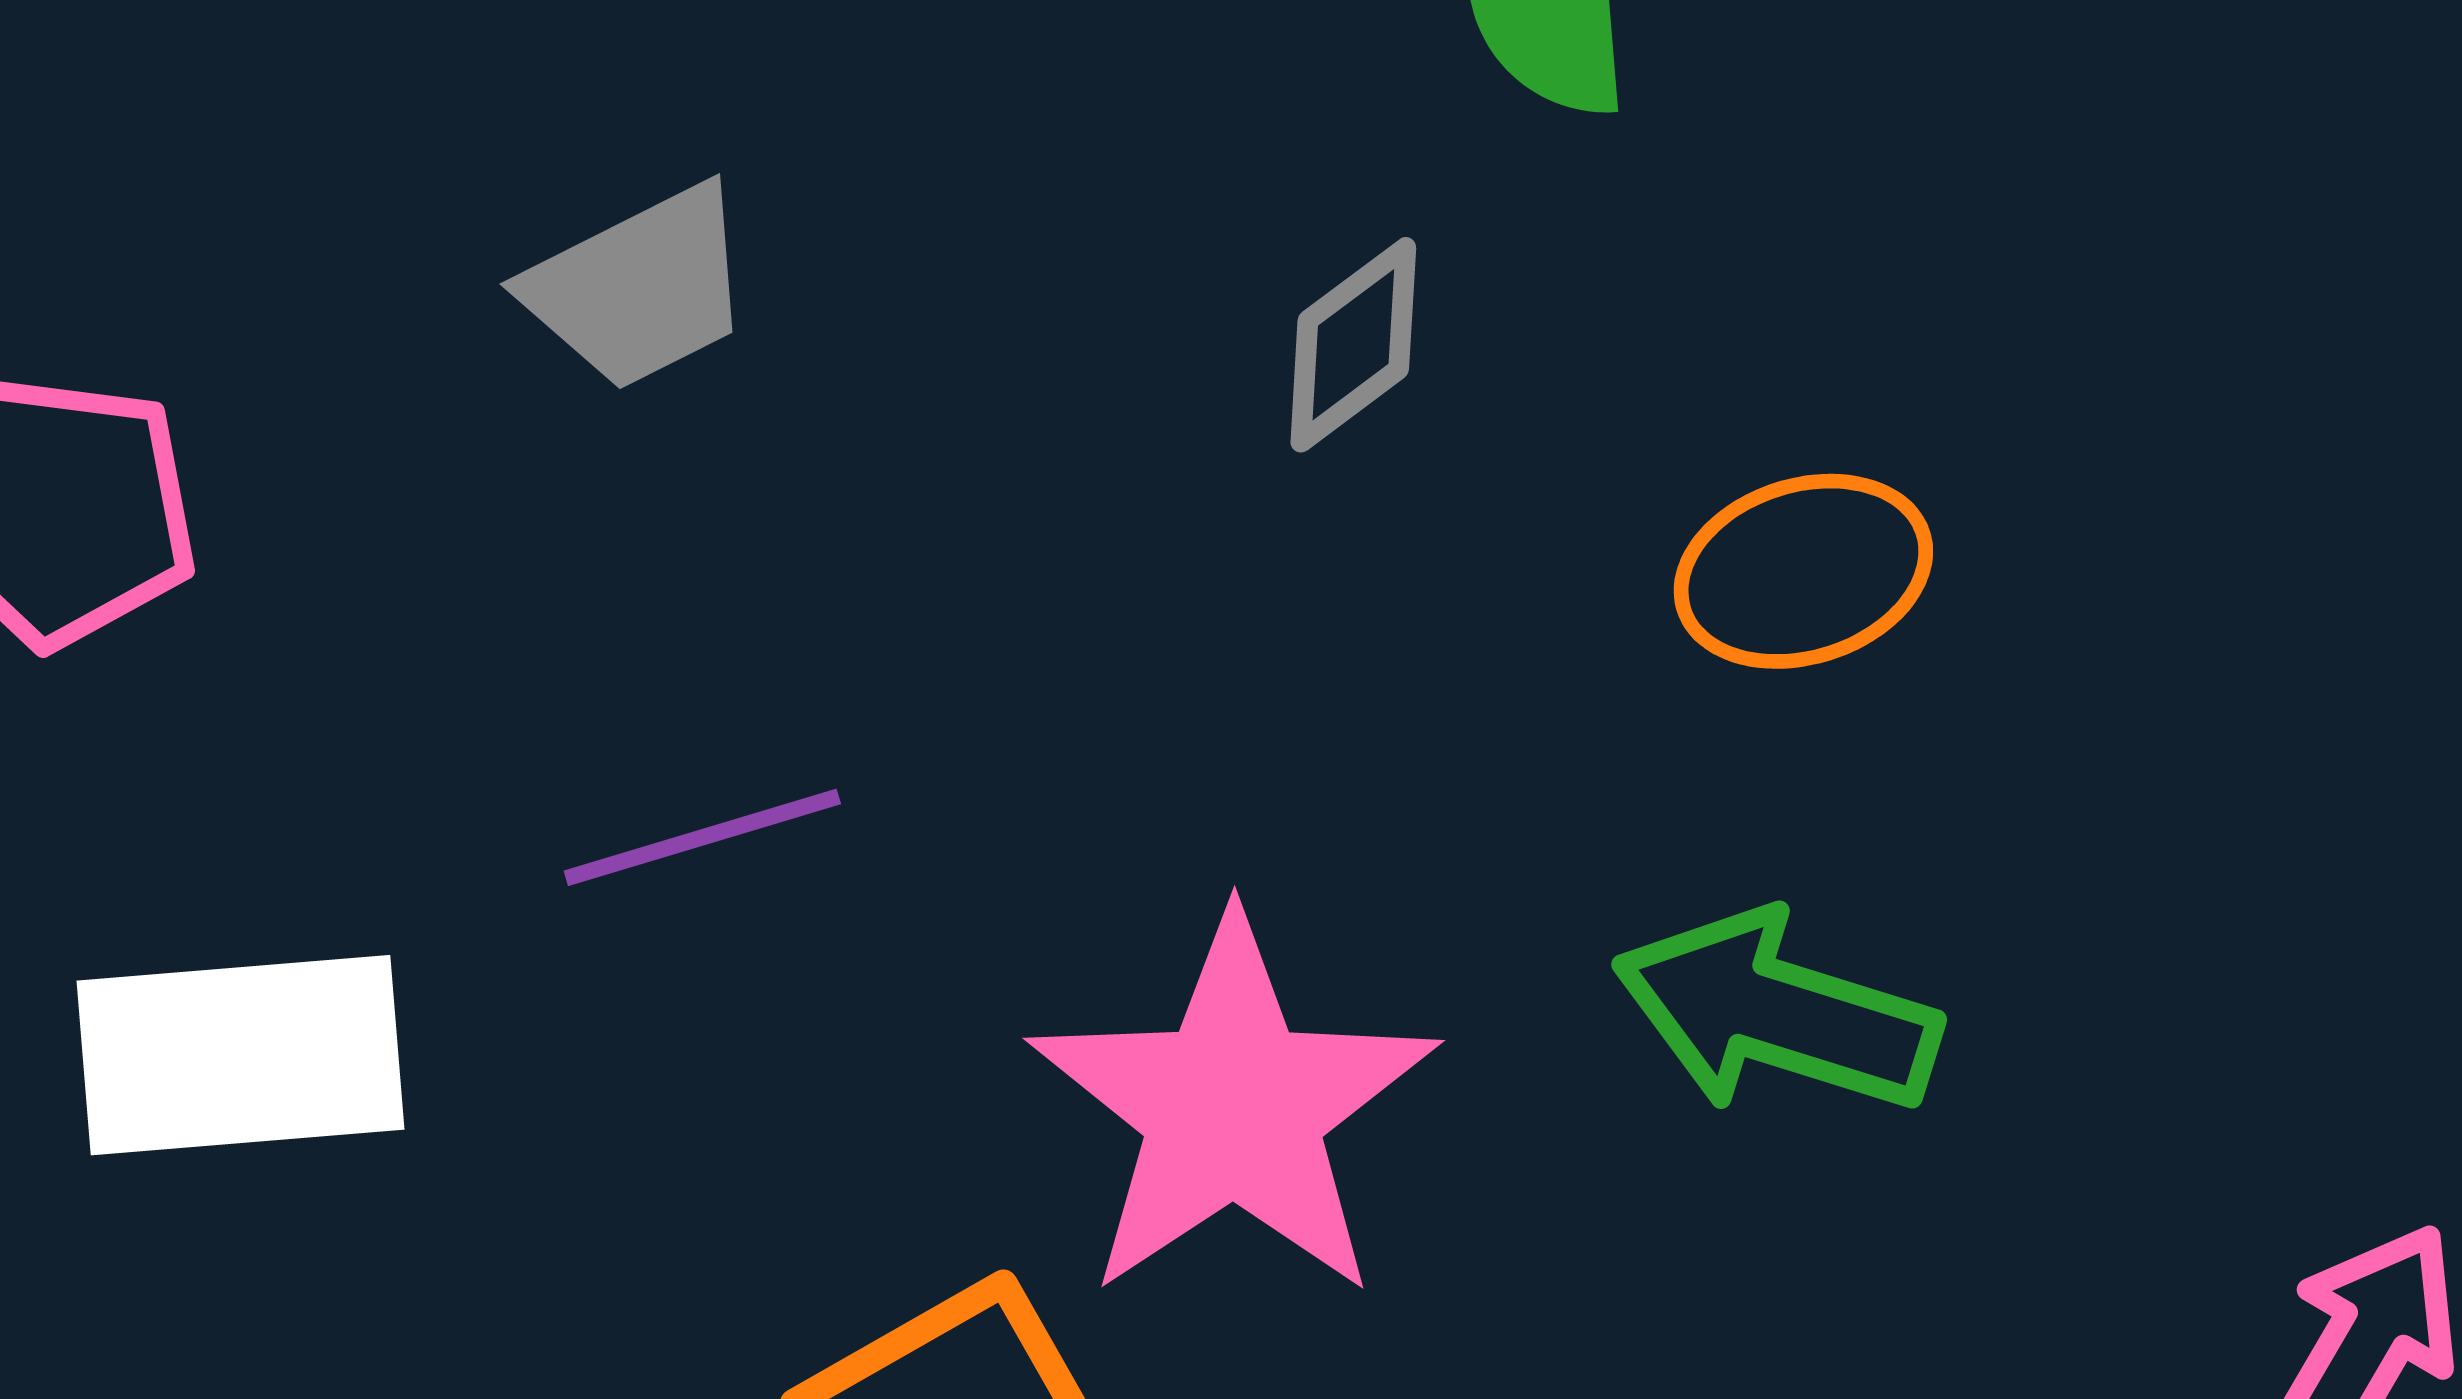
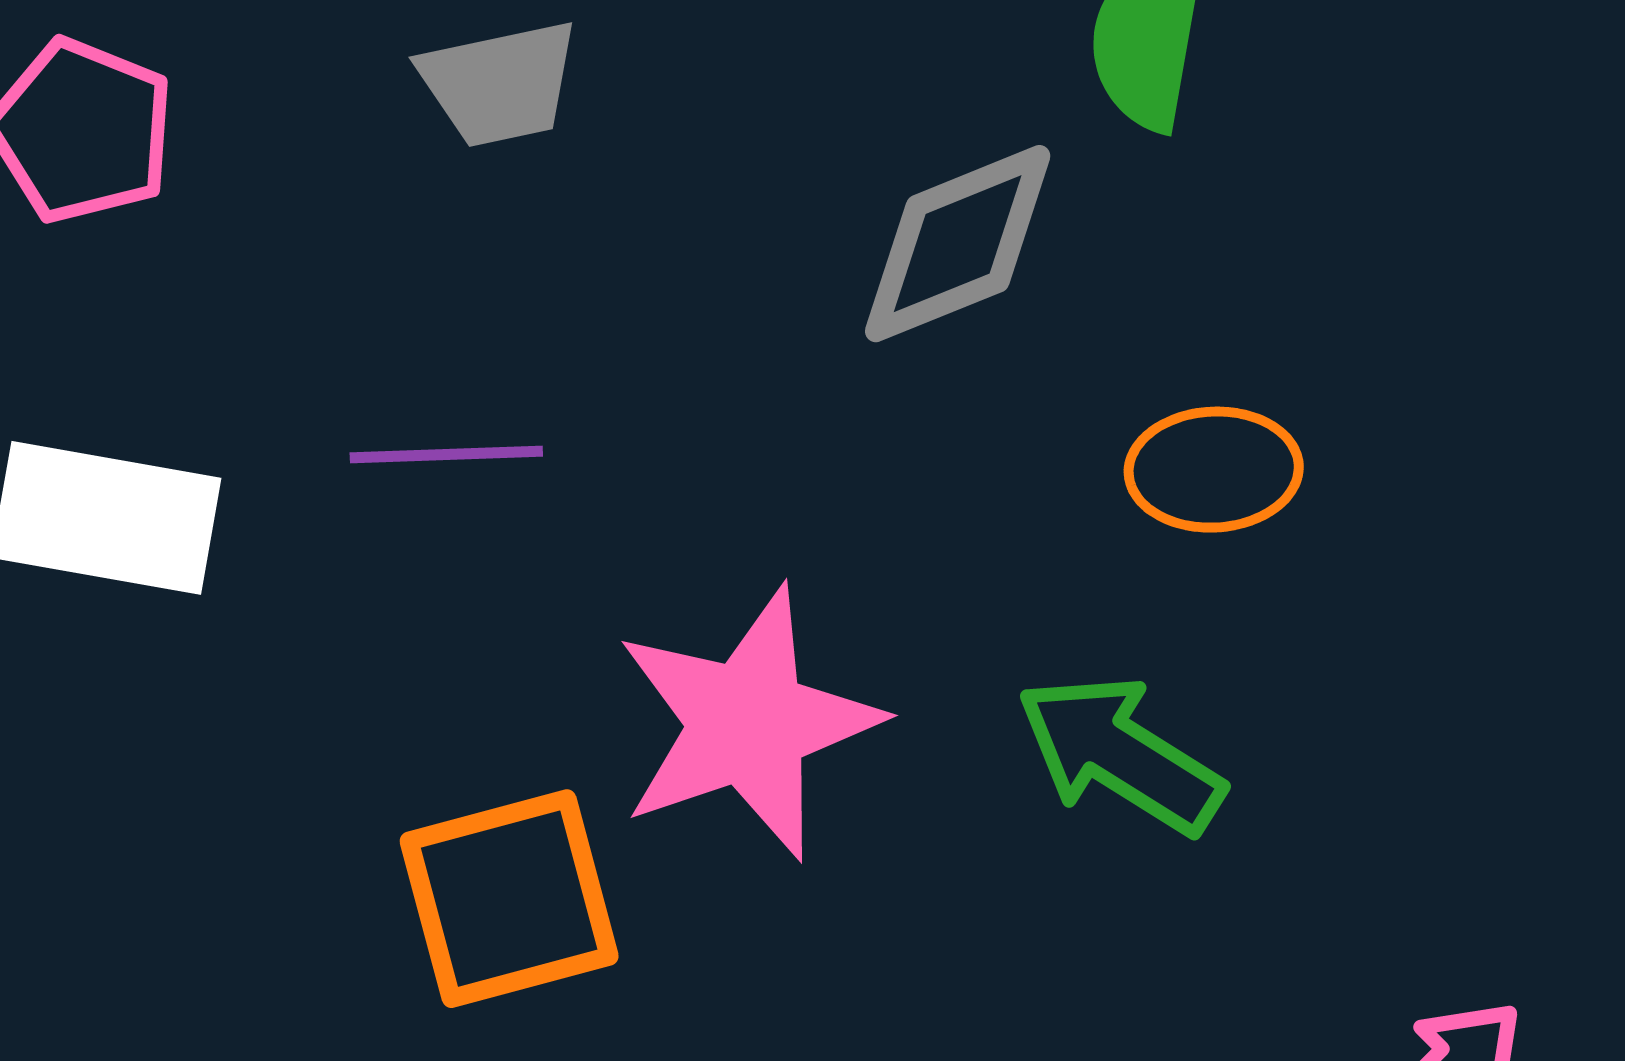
gray diamond: (1353, 345) -> (958, 244), size x1.6

